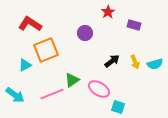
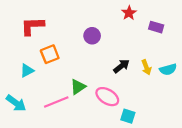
red star: (108, 12) -> (129, 13), moved
red L-shape: (30, 24) -> (32, 26), turned -35
purple rectangle: (134, 25) -> (156, 27), moved
orange square: (46, 50) -> (50, 54), size x0.7

